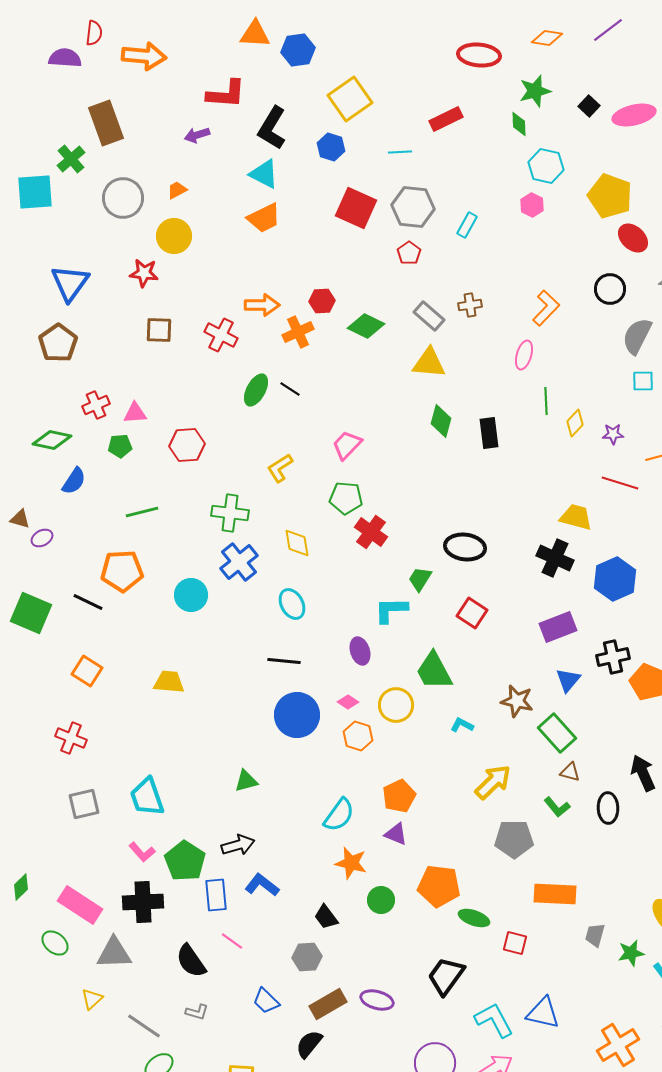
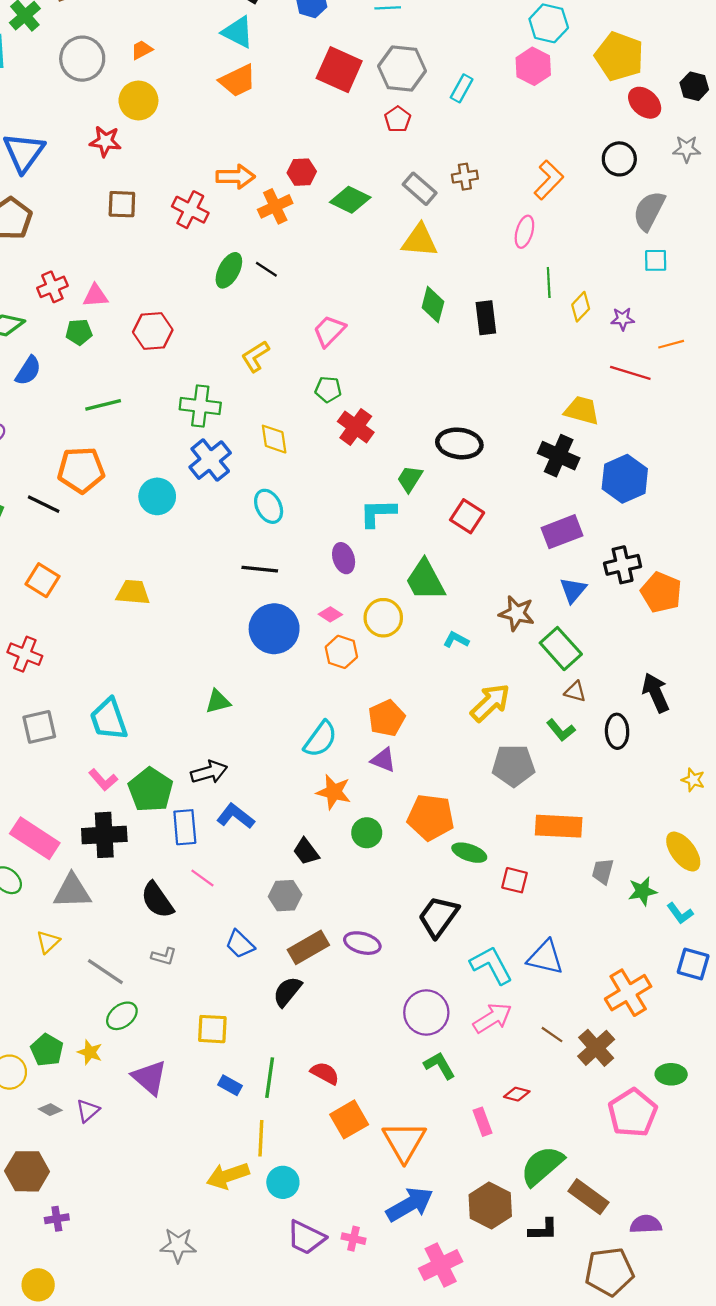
pink hexagon: (532, 205) -> (533, 66), size x1.4
green pentagon: (346, 498) -> (328, 389), size x0.7

